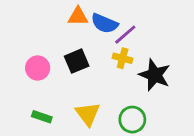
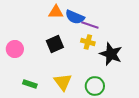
purple line: (125, 35) -> (90, 25), turned 60
pink circle: (38, 68) -> (15, 49), moved

